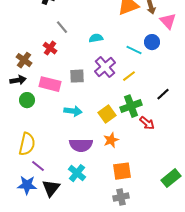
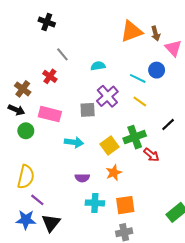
gray square: (77, 76) -> (88, 110), moved
yellow line: (129, 76) -> (140, 101), moved, turned 72
black arrow: (18, 80) -> (16, 110), turned 35
purple semicircle: (81, 145) -> (82, 178), size x0.6
cyan cross: (77, 173) -> (95, 203), moved, turned -36

